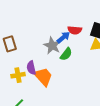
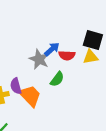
red semicircle: (75, 30) -> (67, 55), moved
green semicircle: (66, 54) -> (57, 79), moved

